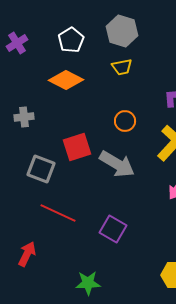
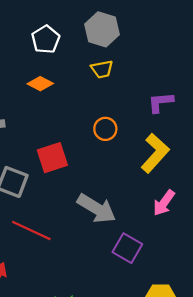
orange diamond: (66, 80) -> (40, 84), size x0.7
gray arrow: (117, 164) -> (96, 208), moved
purple square: (113, 229) -> (127, 248), moved

